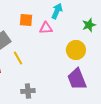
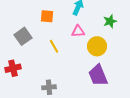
pink triangle: (46, 28) -> (78, 31), moved
yellow line: (18, 58) -> (54, 46), moved

